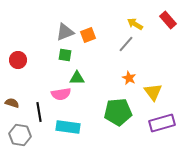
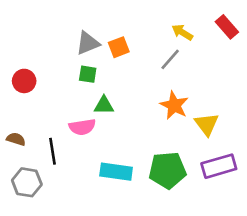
orange star: (129, 78) -> (174, 105), size x1.5
green pentagon: (118, 112) -> (167, 170), moved
cyan rectangle: (68, 127) -> (116, 172), moved

